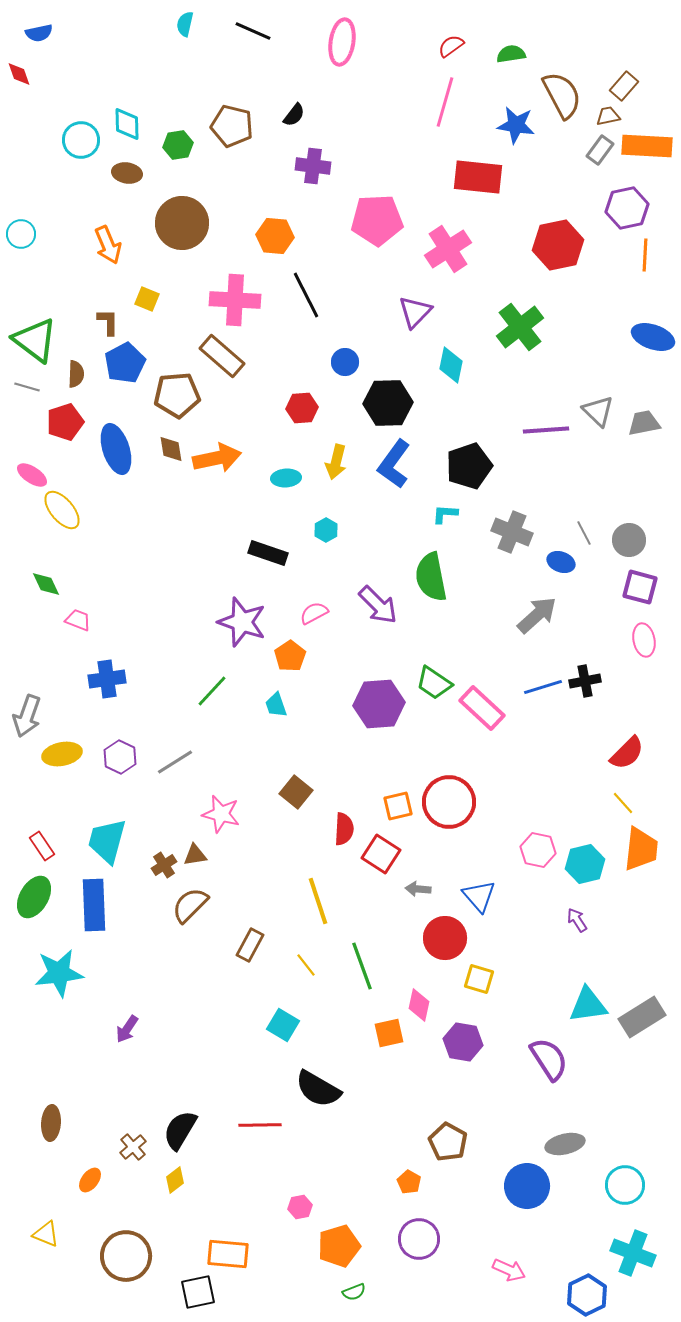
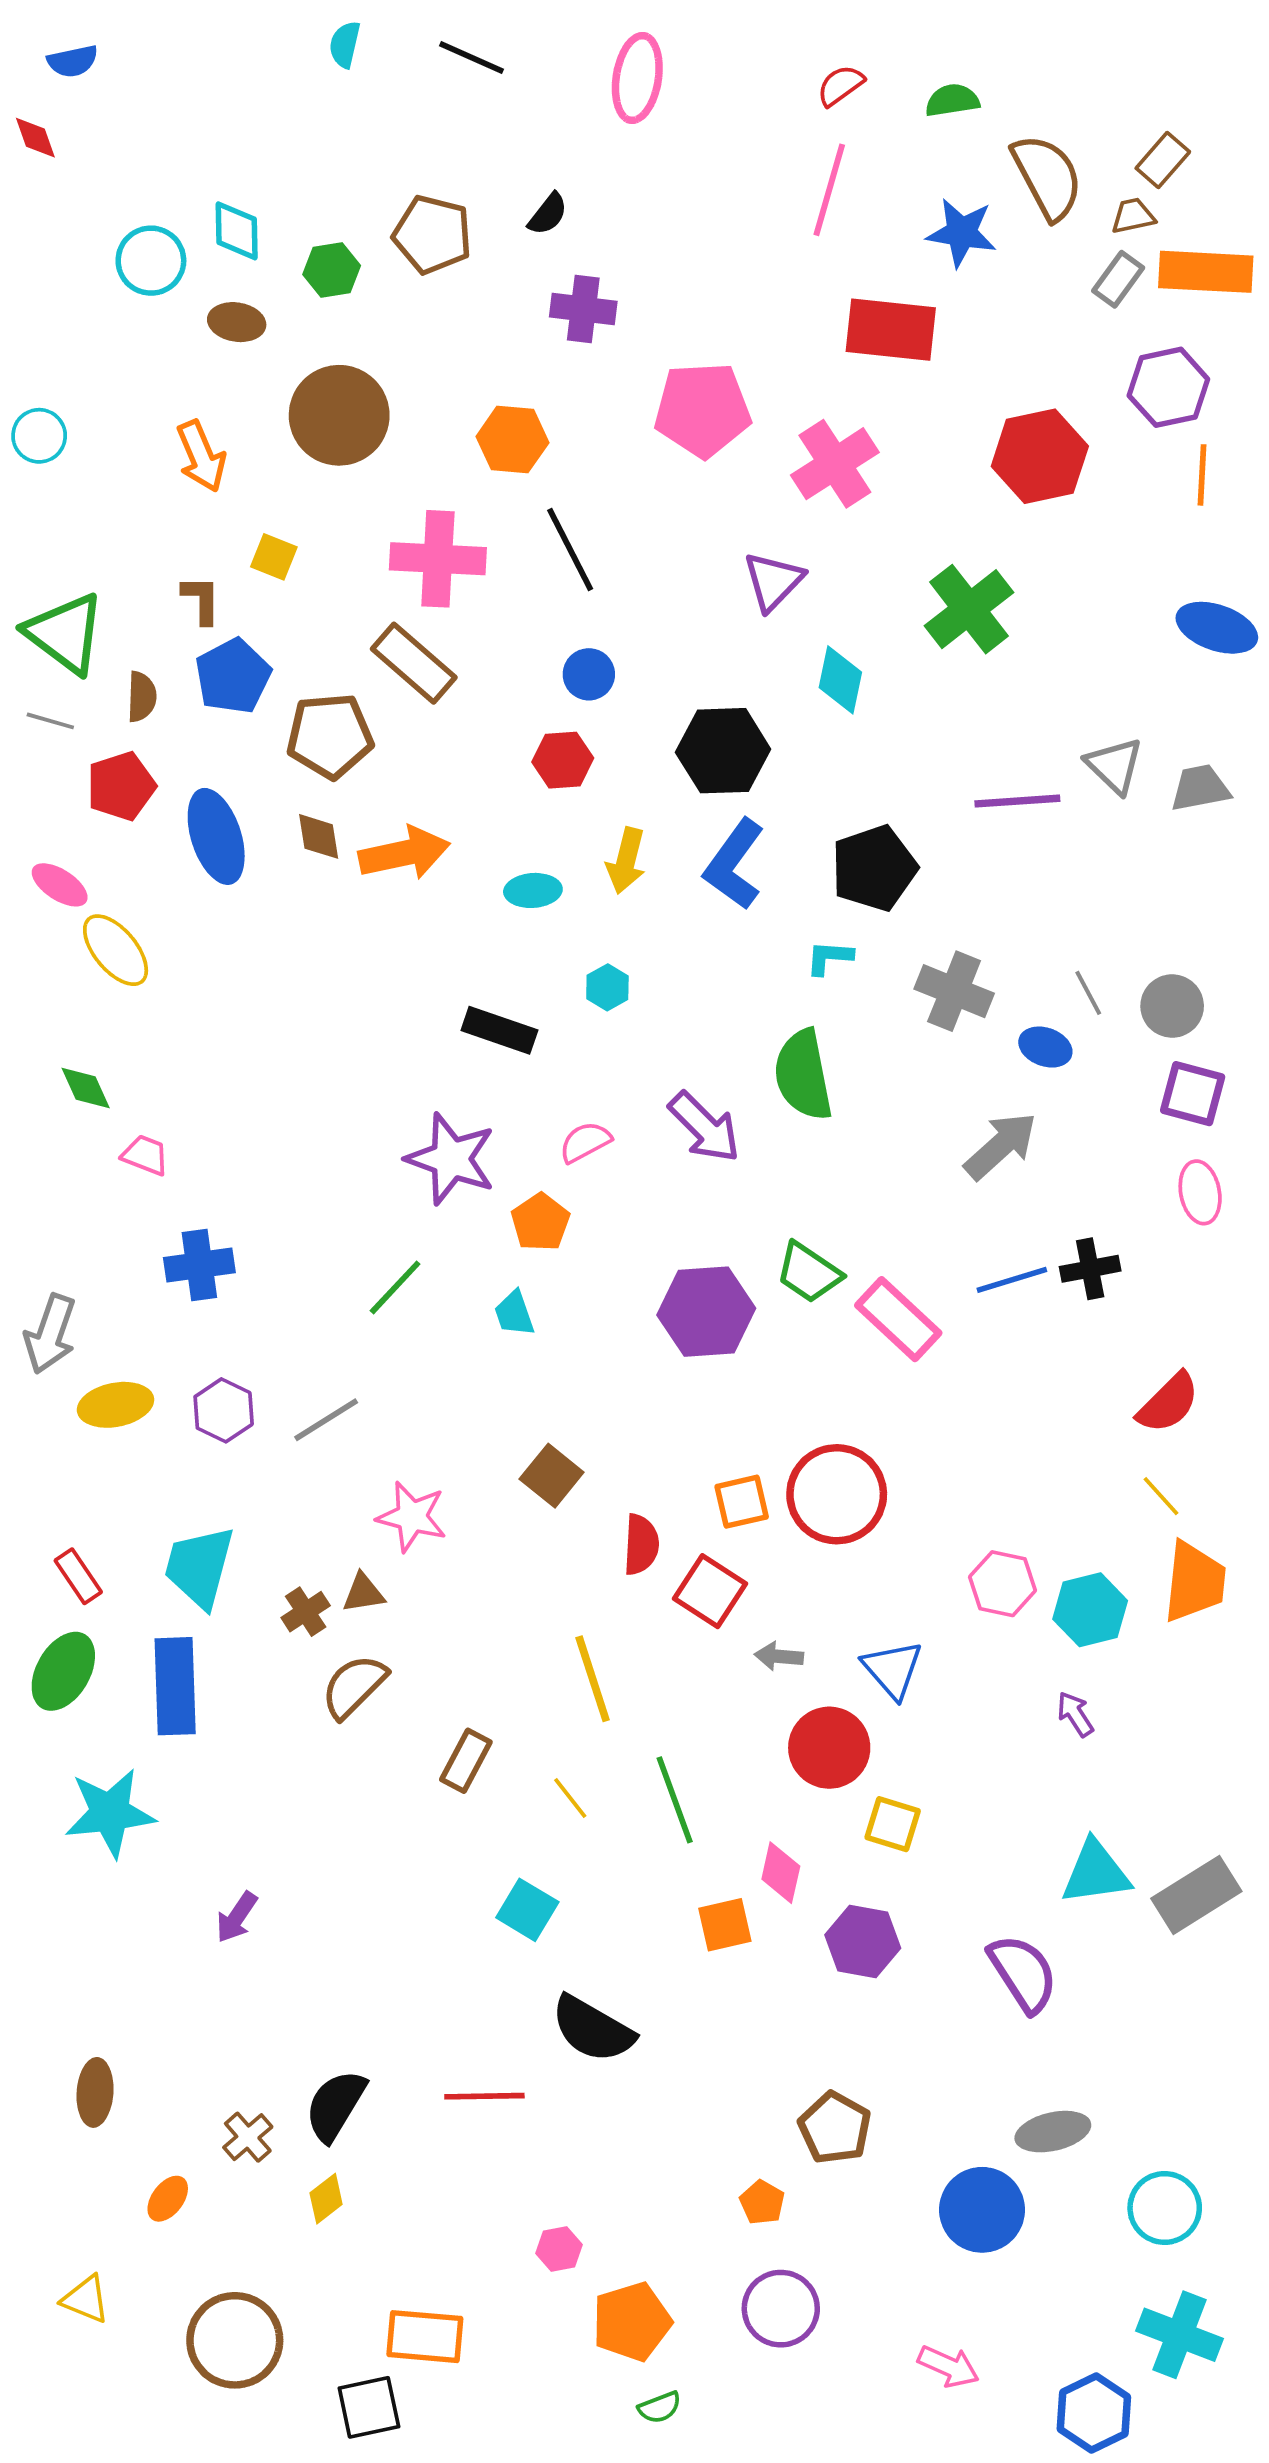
blue circle: (345, 362) -> (589, 674), moved

